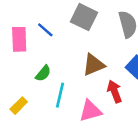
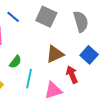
blue line: (45, 30) -> (13, 17), moved

